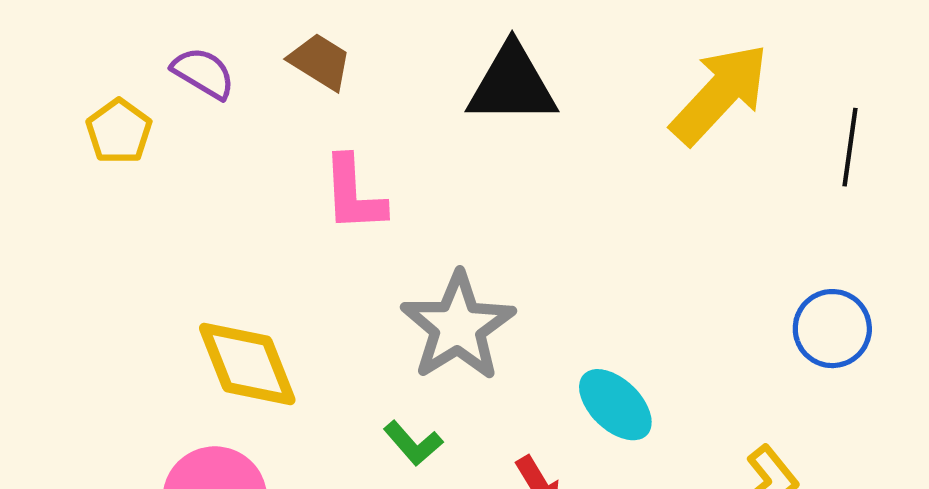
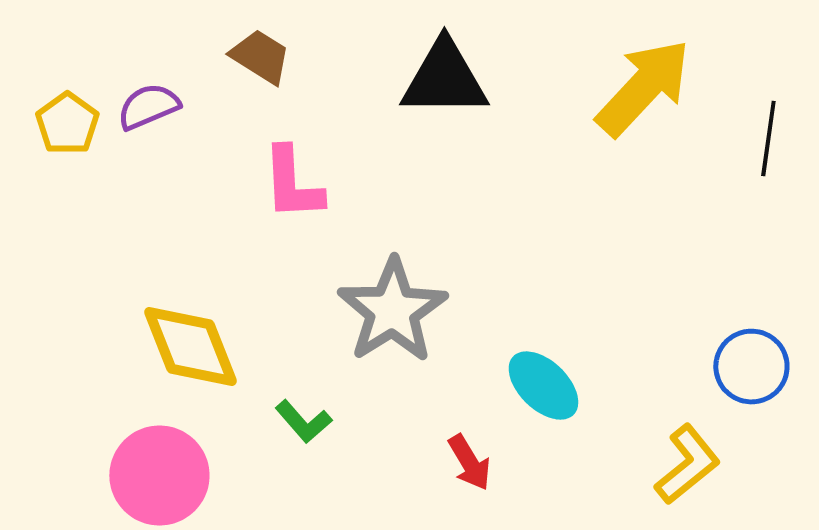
purple semicircle: (203, 73) -> (148, 107), moved, turned -54
blue circle: (832, 329) -> (751, 367), moved
green L-shape: (413, 443) -> (303, 422), moved

